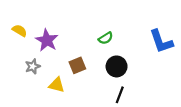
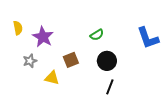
yellow semicircle: (20, 30) -> (18, 28), turned 48

